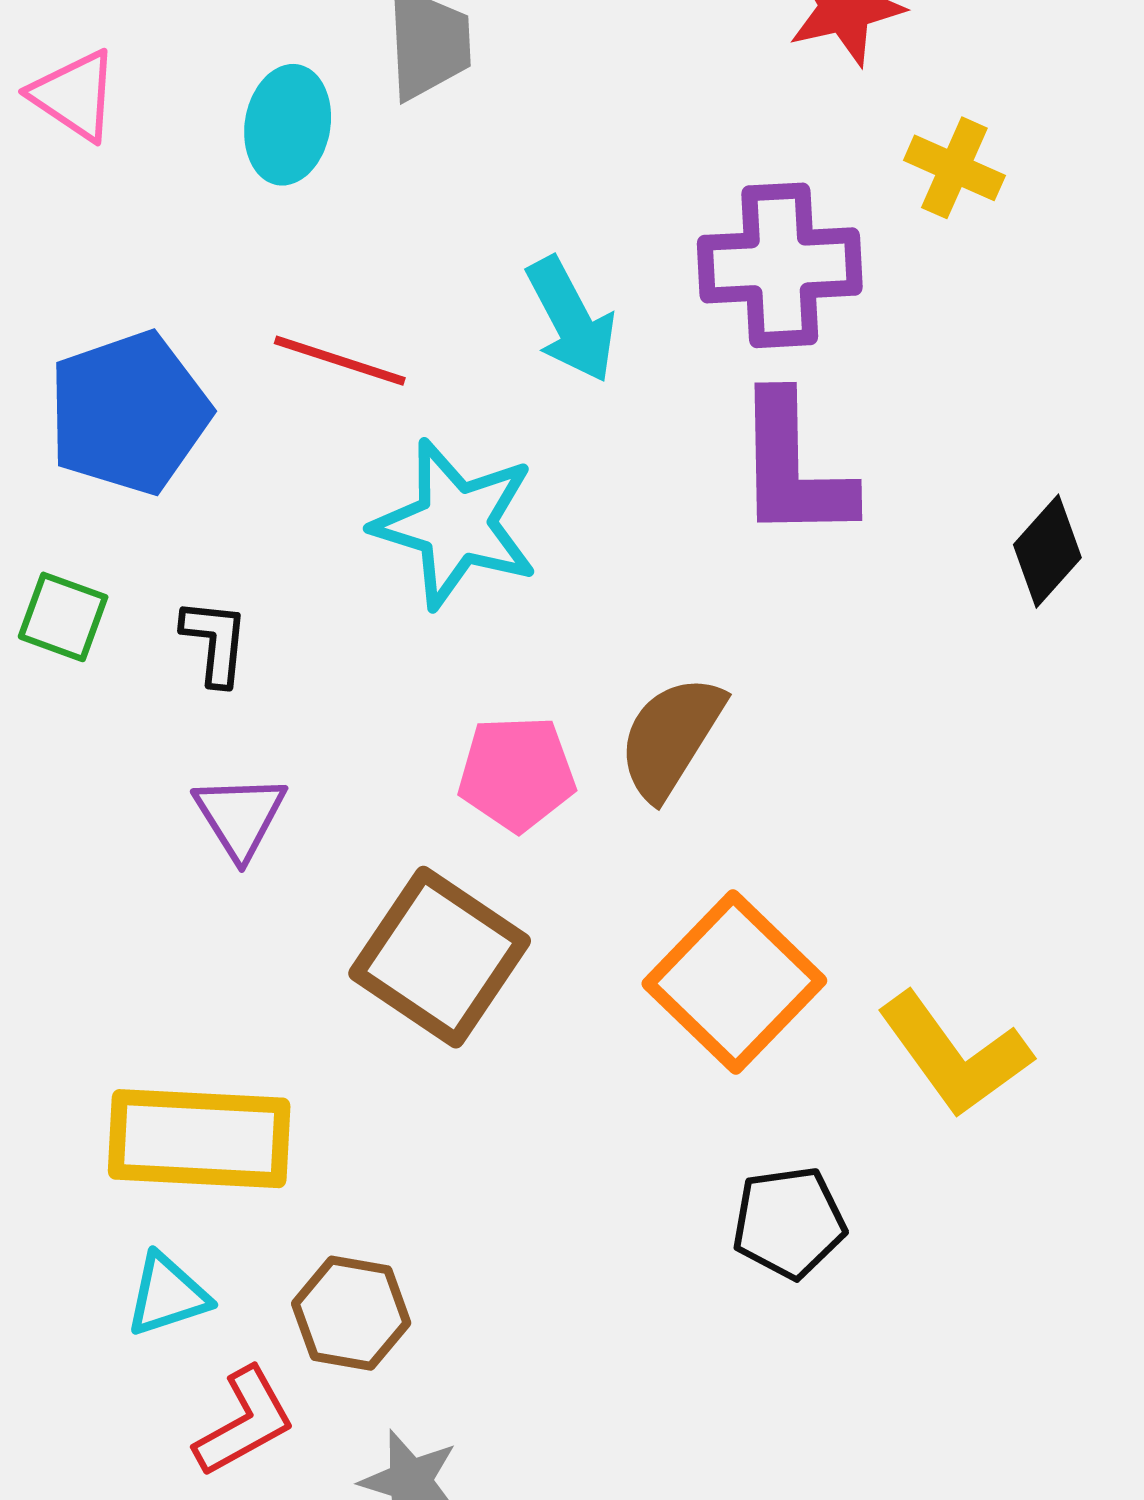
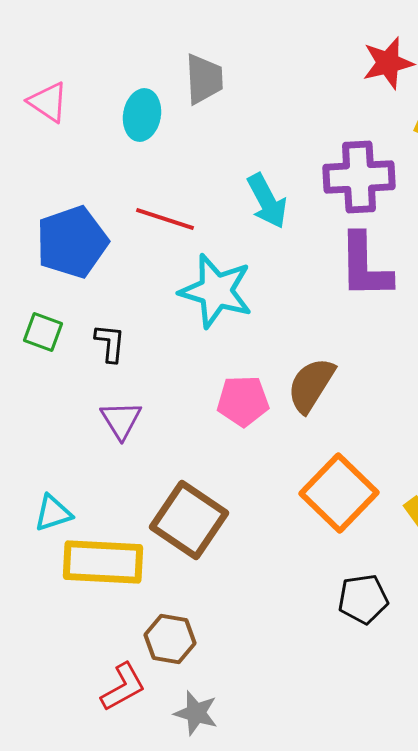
brown square: (440, 957) -> (189, 520), moved
cyan triangle: (167, 1295) -> (53, 513), moved

